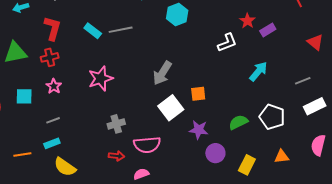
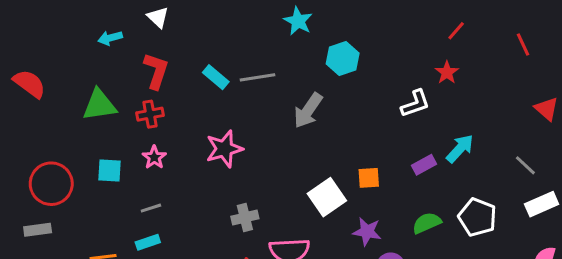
purple rectangle: (268, 30) -> (424, 165), moved
gray arrow: (162, 73) -> (308, 110), moved
gray line: (303, 81) -> (525, 165), turned 63

